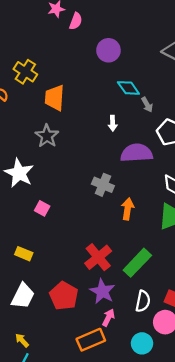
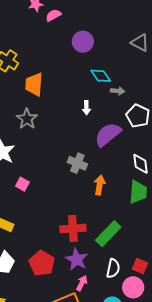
pink semicircle: (76, 21) -> (53, 15), turned -140
gray arrow: (147, 105) -> (118, 91), turned -56
purple semicircle: (137, 153) -> (108, 134), turned -36
red cross: (98, 257) -> (73, 229), turned 35

